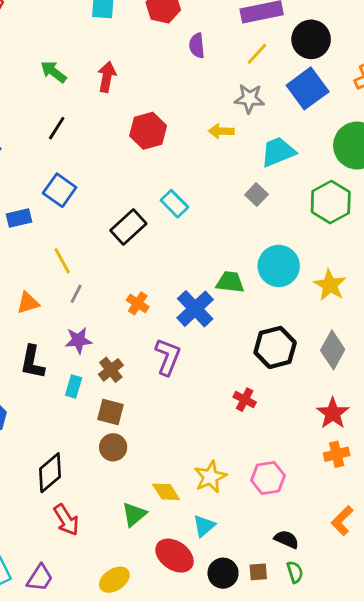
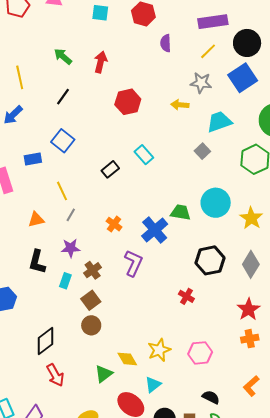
black rectangle: (128, 227) -> (110, 169), size x0.7
brown square: (110, 412) -> (91, 300), turned 36

